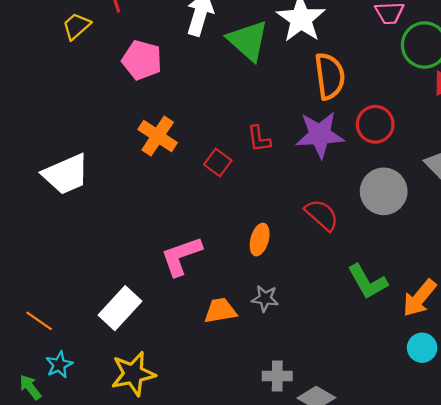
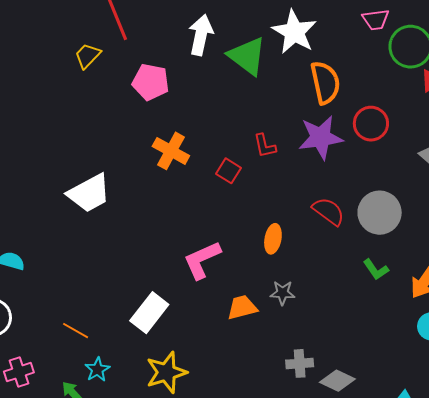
gray circle: (384, 191) -> (380, 213), moved
green L-shape: (367, 282) -> (376, 269), size x0.7

